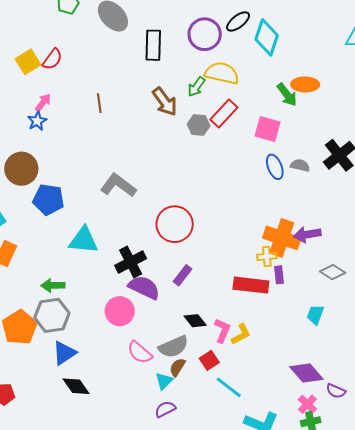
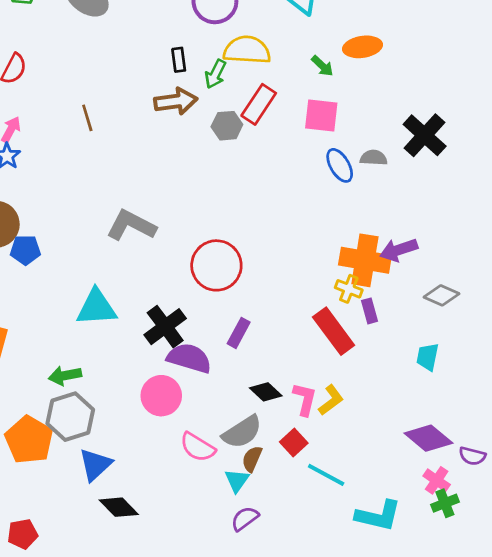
black rectangle: (153, 45) -> (179, 60), moved, size x0.6
green arrow: (287, 95) -> (322, 66), moved, size x0.7
brown arrow: (165, 102) -> (176, 101), turned -52
blue pentagon: (48, 200) -> (25, 250), moved, size x0.7
yellow cross: (267, 257) -> (349, 289), turned 36
red rectangle: (251, 285) -> (334, 331), turned 56

